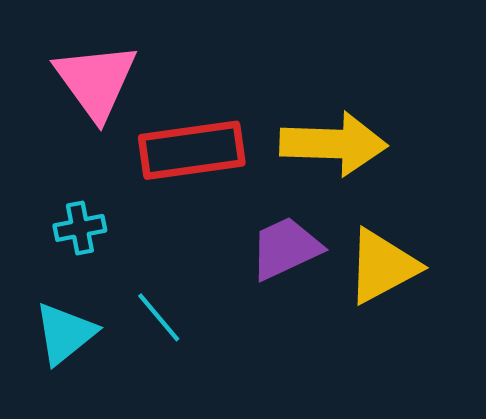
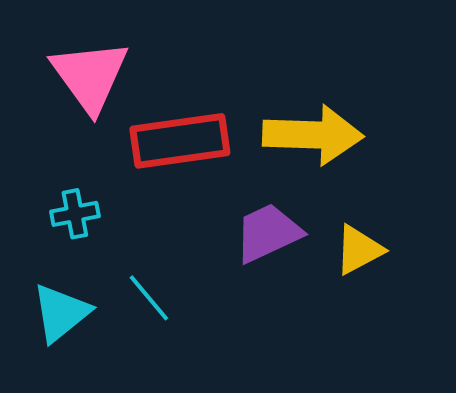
yellow triangle: (382, 266) -> (359, 250), size x0.7

